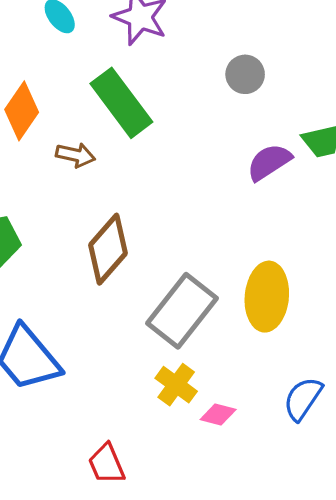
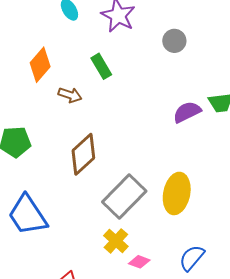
gray circle: (245, 74) -> (174, 41), moved
green rectangle: (121, 103) -> (101, 66), size x0.6

